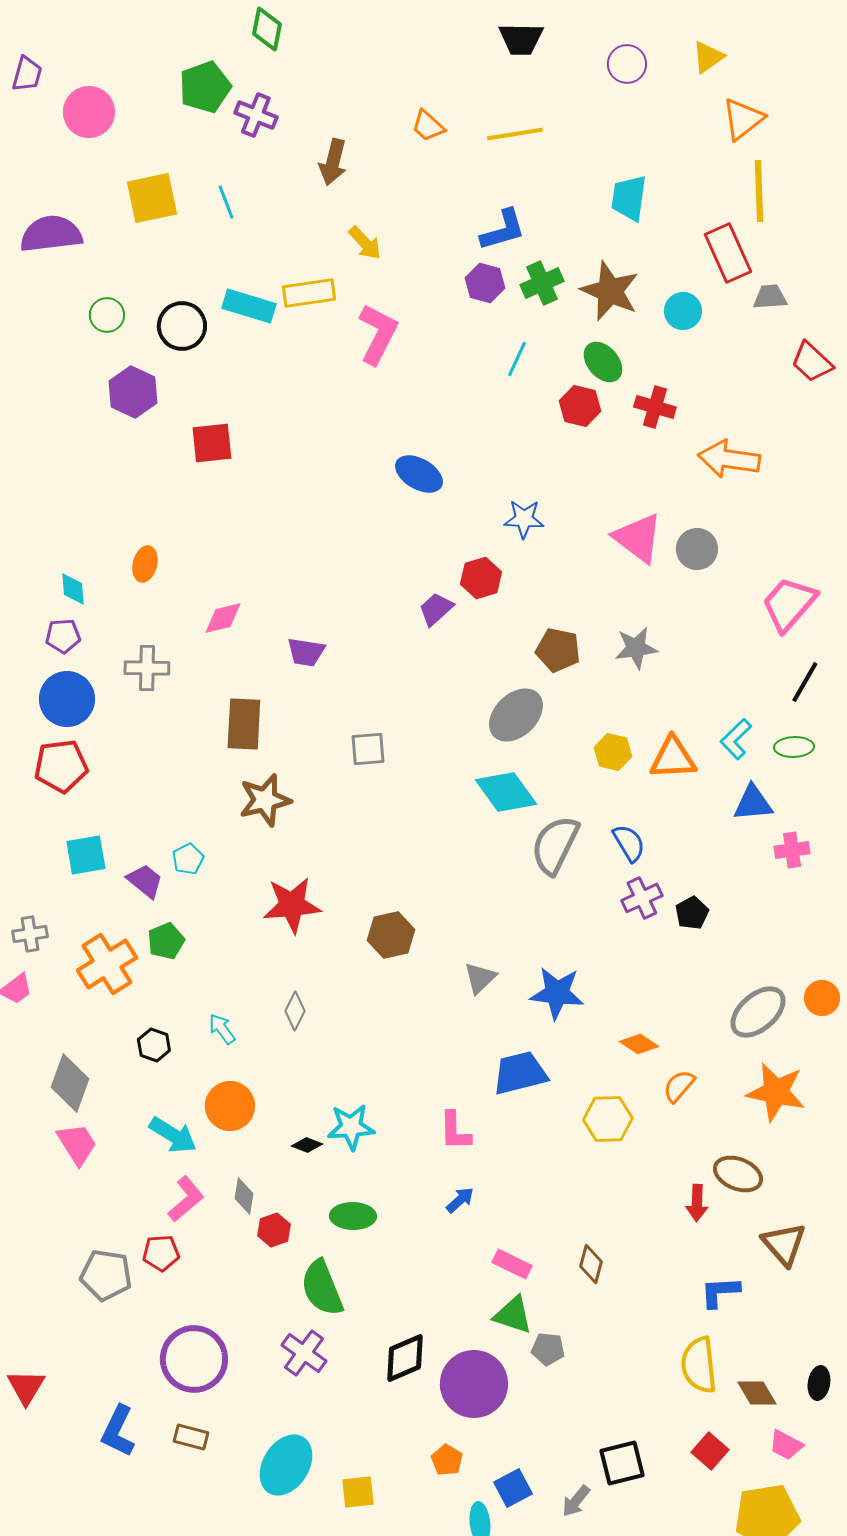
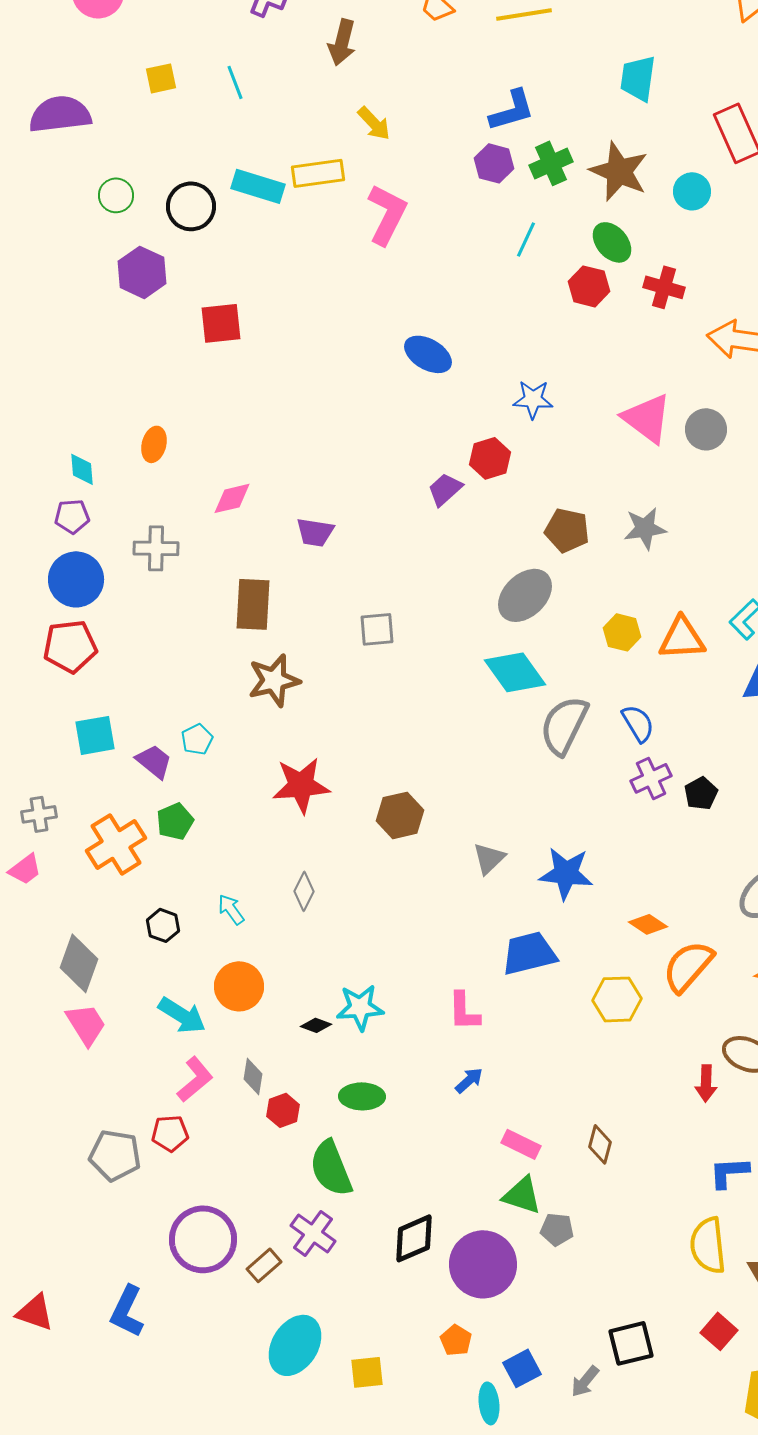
yellow square: (152, 198) -> (161, 78), size x0.6
orange semicircle: (679, 1086) -> (688, 966), size x1.6
red triangle: (26, 1387) -> (35, 1312), moved, turned -42
brown rectangle: (191, 1437) -> (264, 1265), moved, turned -56

